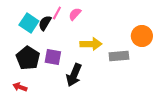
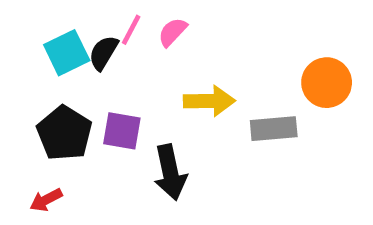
cyan square: (29, 23) -> (67, 53), turned 30
black arrow: (74, 75) -> (170, 172), turned -35
red arrow: (20, 87) -> (46, 200), turned -48

